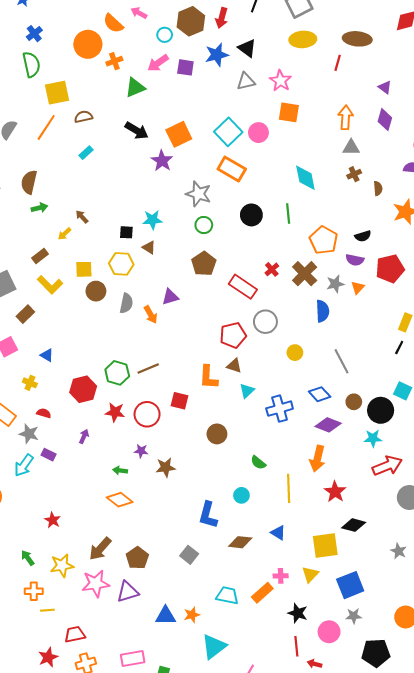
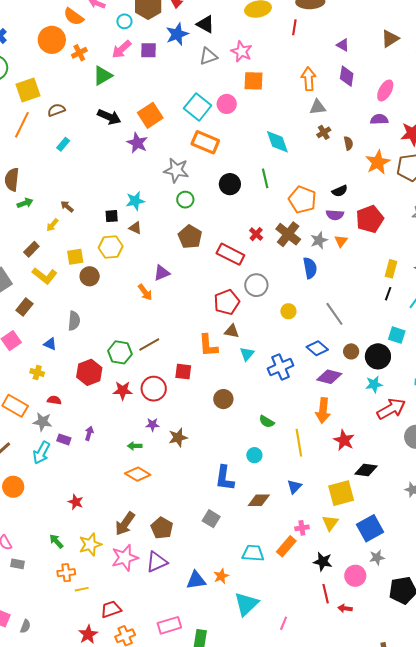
gray semicircle: (126, 303) -> (74, 321), moved
purple arrow: (84, 436) -> (89, 433), moved
blue triangle: (278, 533) -> (294, 487), turned 49

